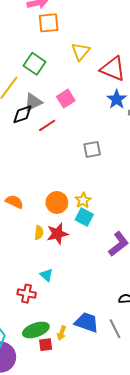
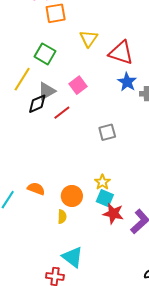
orange circle: (57, 202) -> (72, 196), moved
red star: (57, 234) -> (113, 214), moved, turned 30
cyan triangle: (46, 275) -> (73, 257), size x1.6

